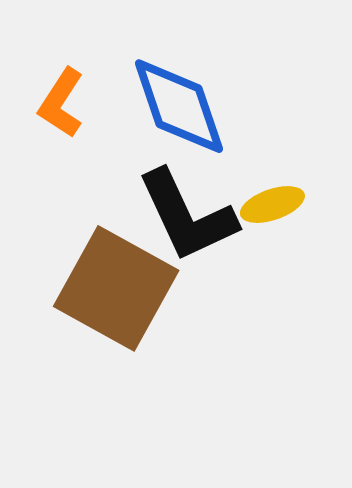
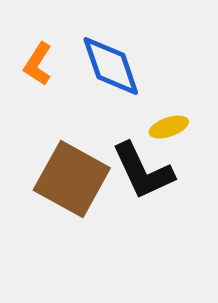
black L-shape: (187, 216) -> (143, 171), moved

